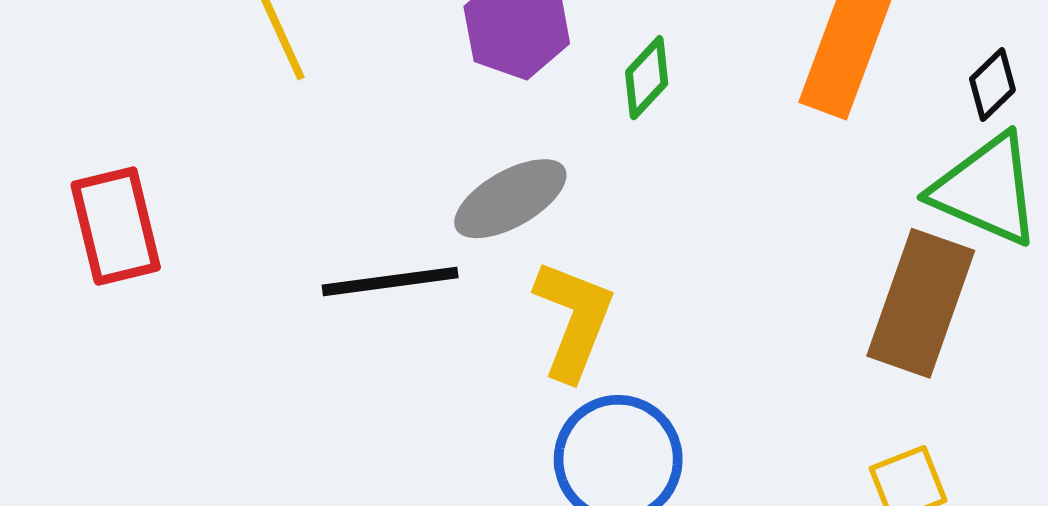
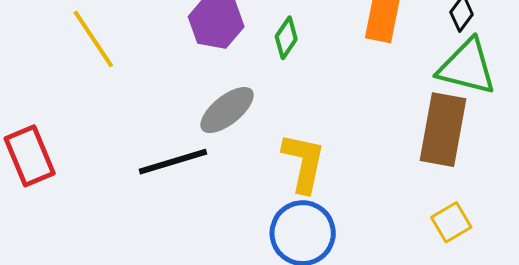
yellow L-shape: (574, 320) -> (304, 163), moved

